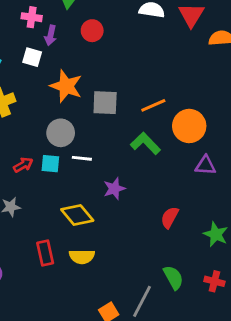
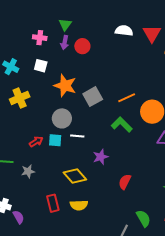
purple arrow: (51, 35) -> (65, 43), moved
gray square: (105, 103) -> (93, 97), turned -30
red semicircle: (170, 217) -> (125, 182), moved

